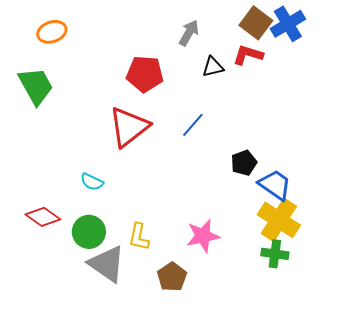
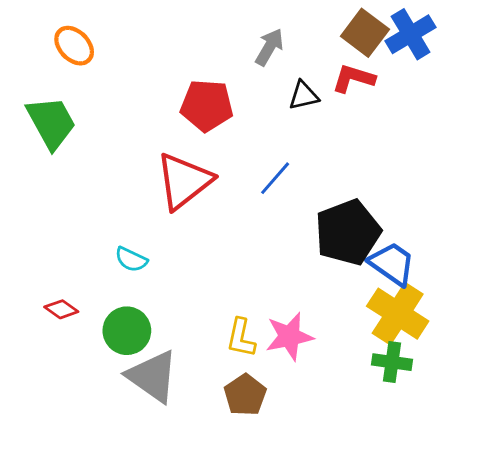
orange ellipse: (52, 32) -> (74, 46), turned 64
black pentagon: (244, 163) -> (348, 232), size x1.8
red diamond: (43, 217) -> (61, 309), size x0.7
yellow L-shape: (139, 237) -> (241, 338), moved

